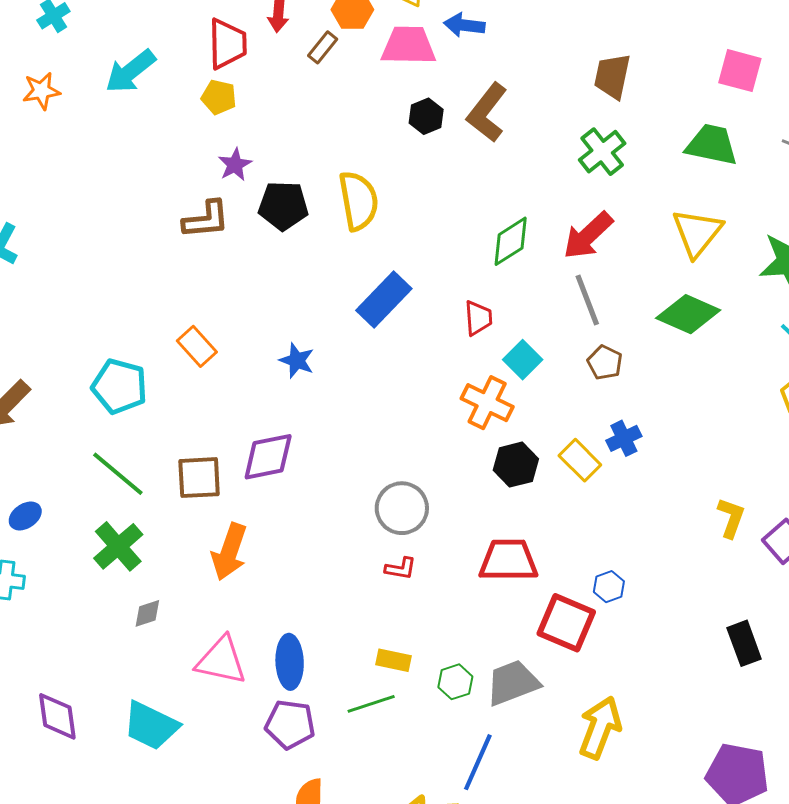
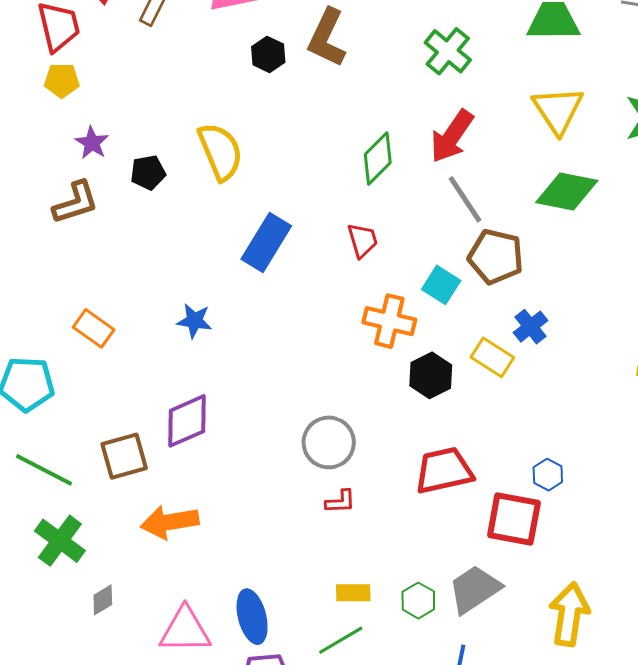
black pentagon: (283, 206) -> (148, 173), size x0.7
cyan square: (523, 360) -> (441, 285), moved
brown pentagon: (605, 363) -> (496, 257), size x1.6
orange arrow: (229, 552) -> (170, 522), turned 74

